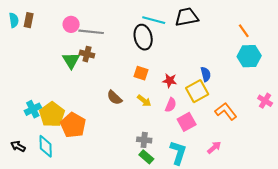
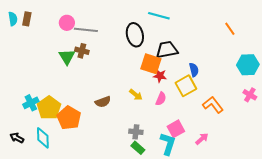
black trapezoid: (187, 17) -> (167, 50), moved
cyan line: (154, 20) -> (159, 16), moved
cyan hexagon: (249, 56) -> (248, 65), moved
orange square: (141, 73) -> (151, 64), moved, size x1.5
brown semicircle: (114, 98) -> (103, 102), moved, turned -63
pink square: (187, 122) -> (176, 129), moved

